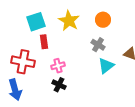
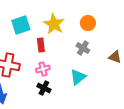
red rectangle: (44, 42) -> (41, 45), moved
cyan triangle: (106, 66) -> (78, 77), moved

